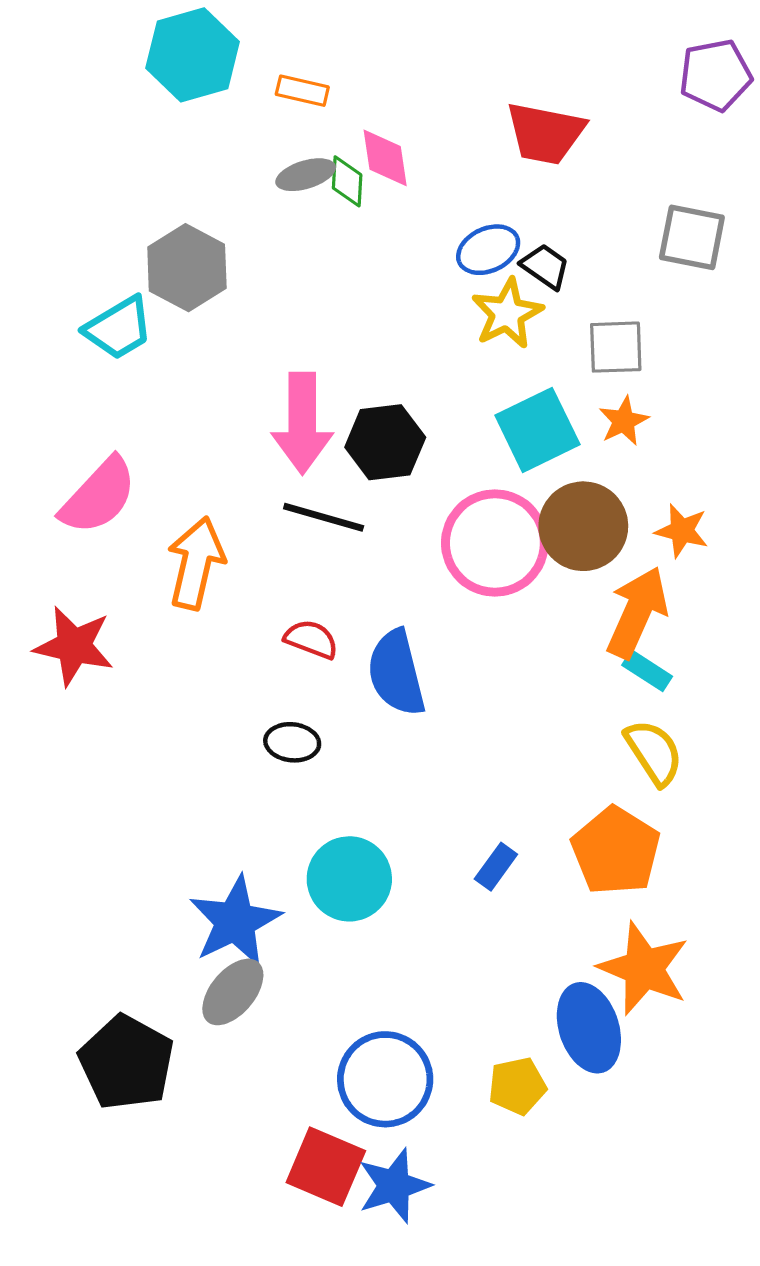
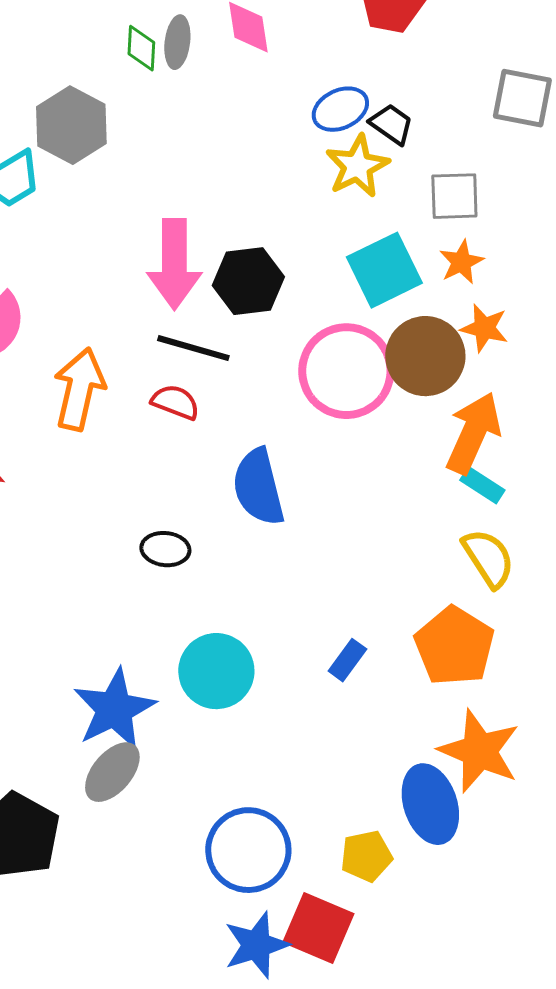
gray ellipse: (306, 175) -> (177, 42), turned -66
green diamond: (347, 181) -> (141, 48), moved
orange star: (682, 531) -> (484, 328), moved
red semicircle: (311, 639) -> (175, 402), moved
red square: (326, 1167) -> (318, 928), moved

